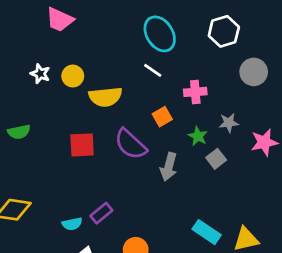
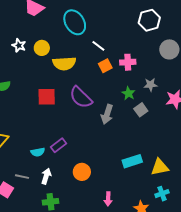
cyan ellipse: (160, 34) -> (75, 22), moved
orange square: (162, 117) -> (105, 66), moved
cyan rectangle: (207, 232) -> (132, 161), turned -54

